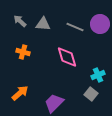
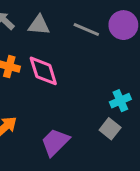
pink diamond: (67, 57) -> (43, 71), moved

